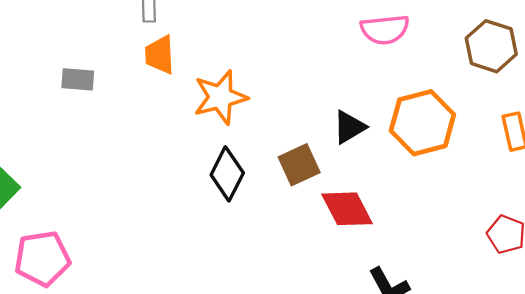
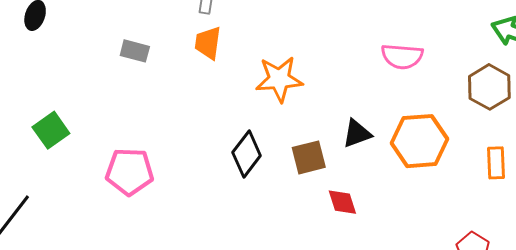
orange star: (220, 97) -> (279, 79), moved
red diamond: (347, 209) -> (342, 202), size x0.7
pink pentagon: (42, 259) -> (130, 172), moved

